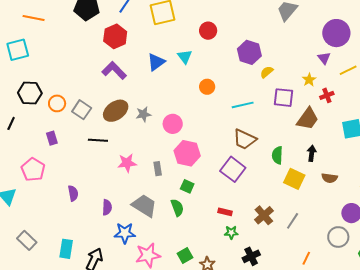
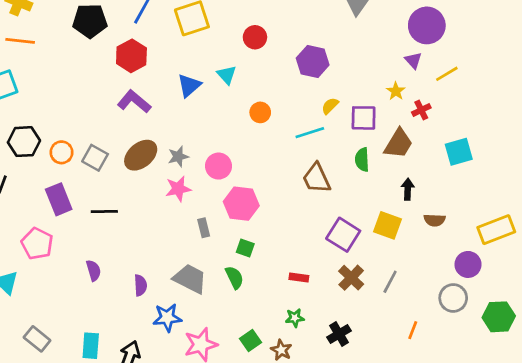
yellow semicircle: (267, 72) -> (330, 106), moved
purple rectangle: (52, 138) -> (59, 199), size x1.6
brown trapezoid: (245, 139) -> (316, 178), turned 45
black line: (98, 140) -> (104, 211), moved
green semicircle: (277, 155) -> (362, 160), moved
pink star: (127, 163) -> (178, 189), moved
purple square: (233, 169) -> (343, 235), moved
green star: (231, 232) -> (295, 318), moved

